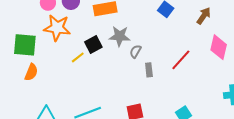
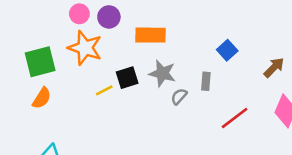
green square: (25, 45) -> (40, 62), turned -30
gray rectangle: (149, 70) -> (206, 81), moved

